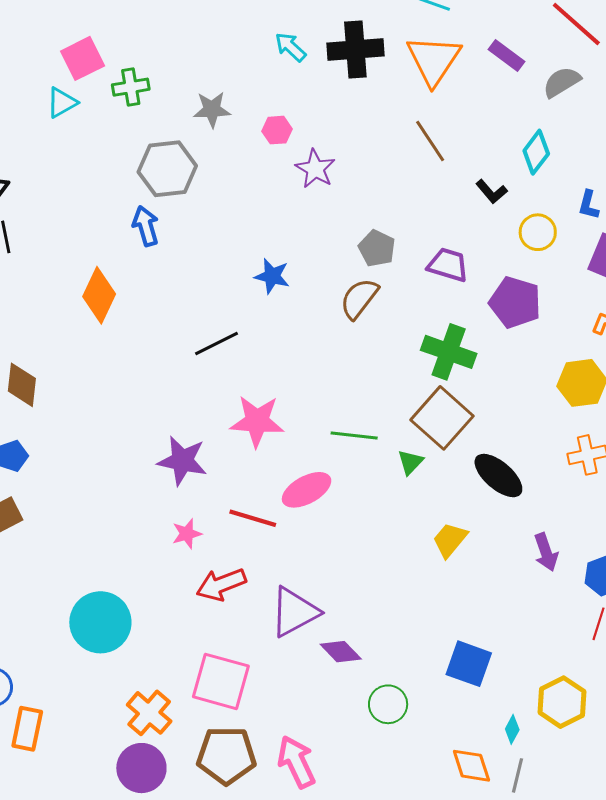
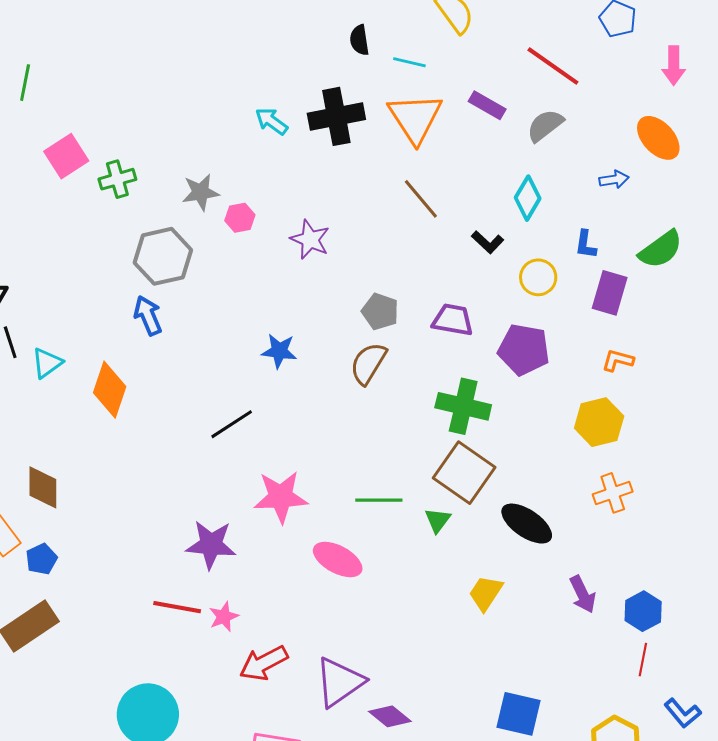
cyan triangle: (62, 103) -> (47, 363), moved
pink hexagon: (277, 130) -> (240, 218), moved
pink ellipse: (307, 490) -> (338, 559), turned 63
red line: (253, 518) -> (177, 607), moved

